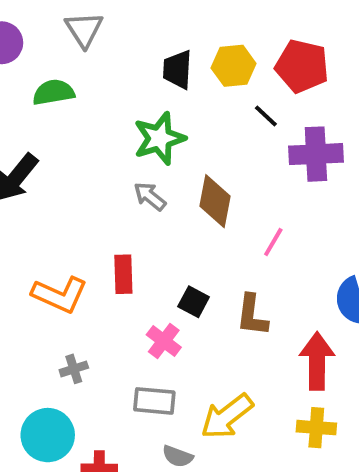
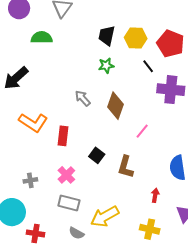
green star: (159, 138) -> (106, 66), moved, size x0.6
orange L-shape: (60, 295) -> (33, 122), moved
pink cross: (164, 341) -> (66, 175), moved
red arrow: (317, 361) -> (155, 195), size x0.5

